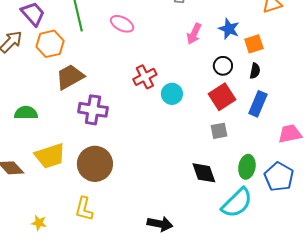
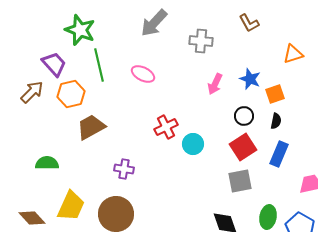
purple cross: (93, 110) -> (124, 169), moved, size x0.7
gray square: (219, 131) -> (240, 181), size x1.4
yellow trapezoid: (50, 156) -> (71, 206), turned -48

